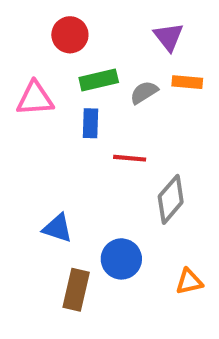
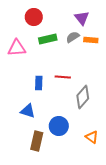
gray semicircle: (144, 92) -> (73, 37), moved
blue rectangle: (90, 123) -> (39, 83), moved
orange triangle: (189, 282) -> (92, 137), turned 48

